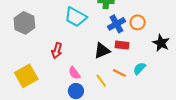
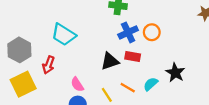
cyan trapezoid: (76, 17) -> (64, 35), moved
gray hexagon: (24, 23) -> (19, 50), moved
black star: (161, 43) -> (175, 73), moved
red arrow: (57, 51) -> (48, 65), moved

